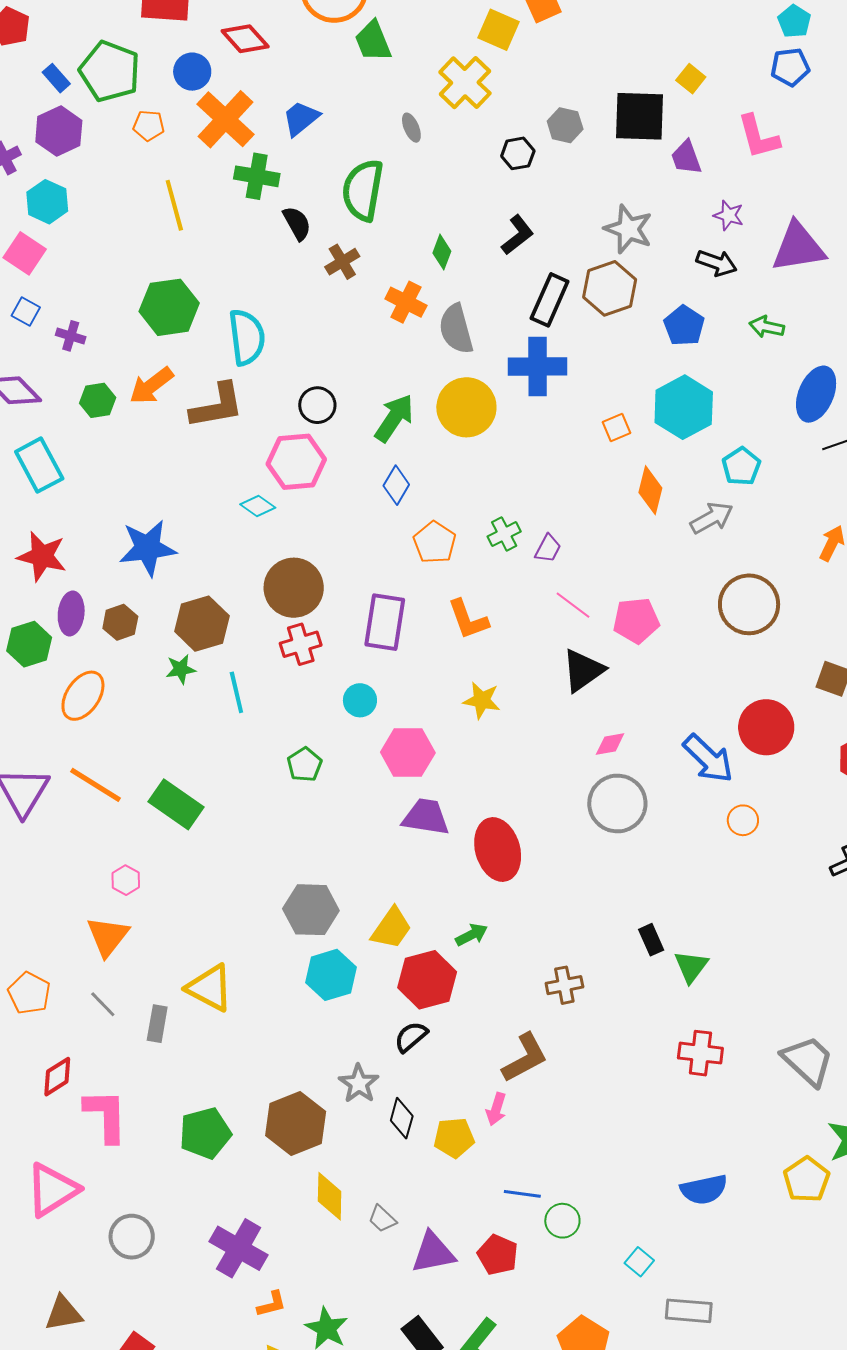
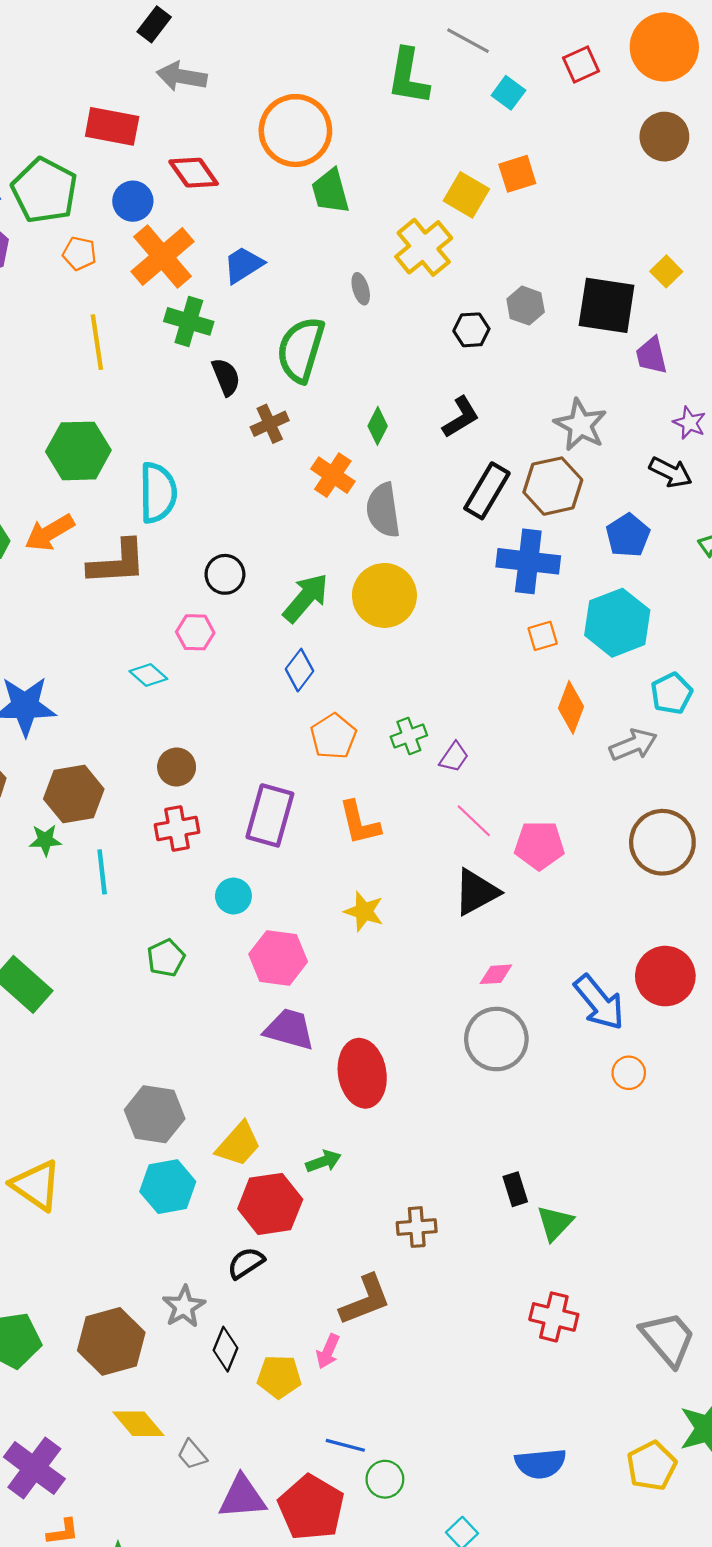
blue cross: (538, 367) -> (528, 561), moved
pink hexagon: (296, 462) -> (195, 632), size x0.6
brown circle: (294, 588) -> (177, 767), size x0.6
yellow diamond: (330, 1196) -> (138, 1424), turned -48
red pentagon: (498, 1255) -> (311, 1508), size x1.5

